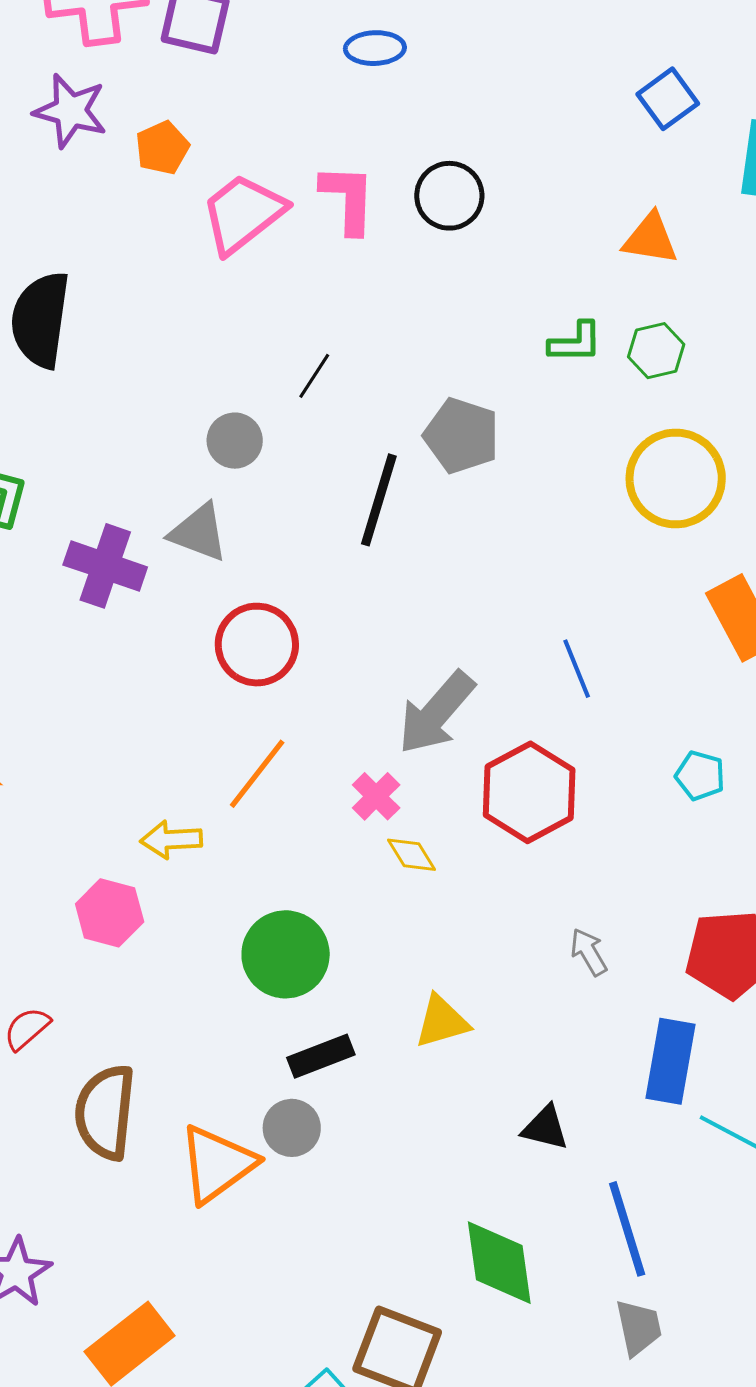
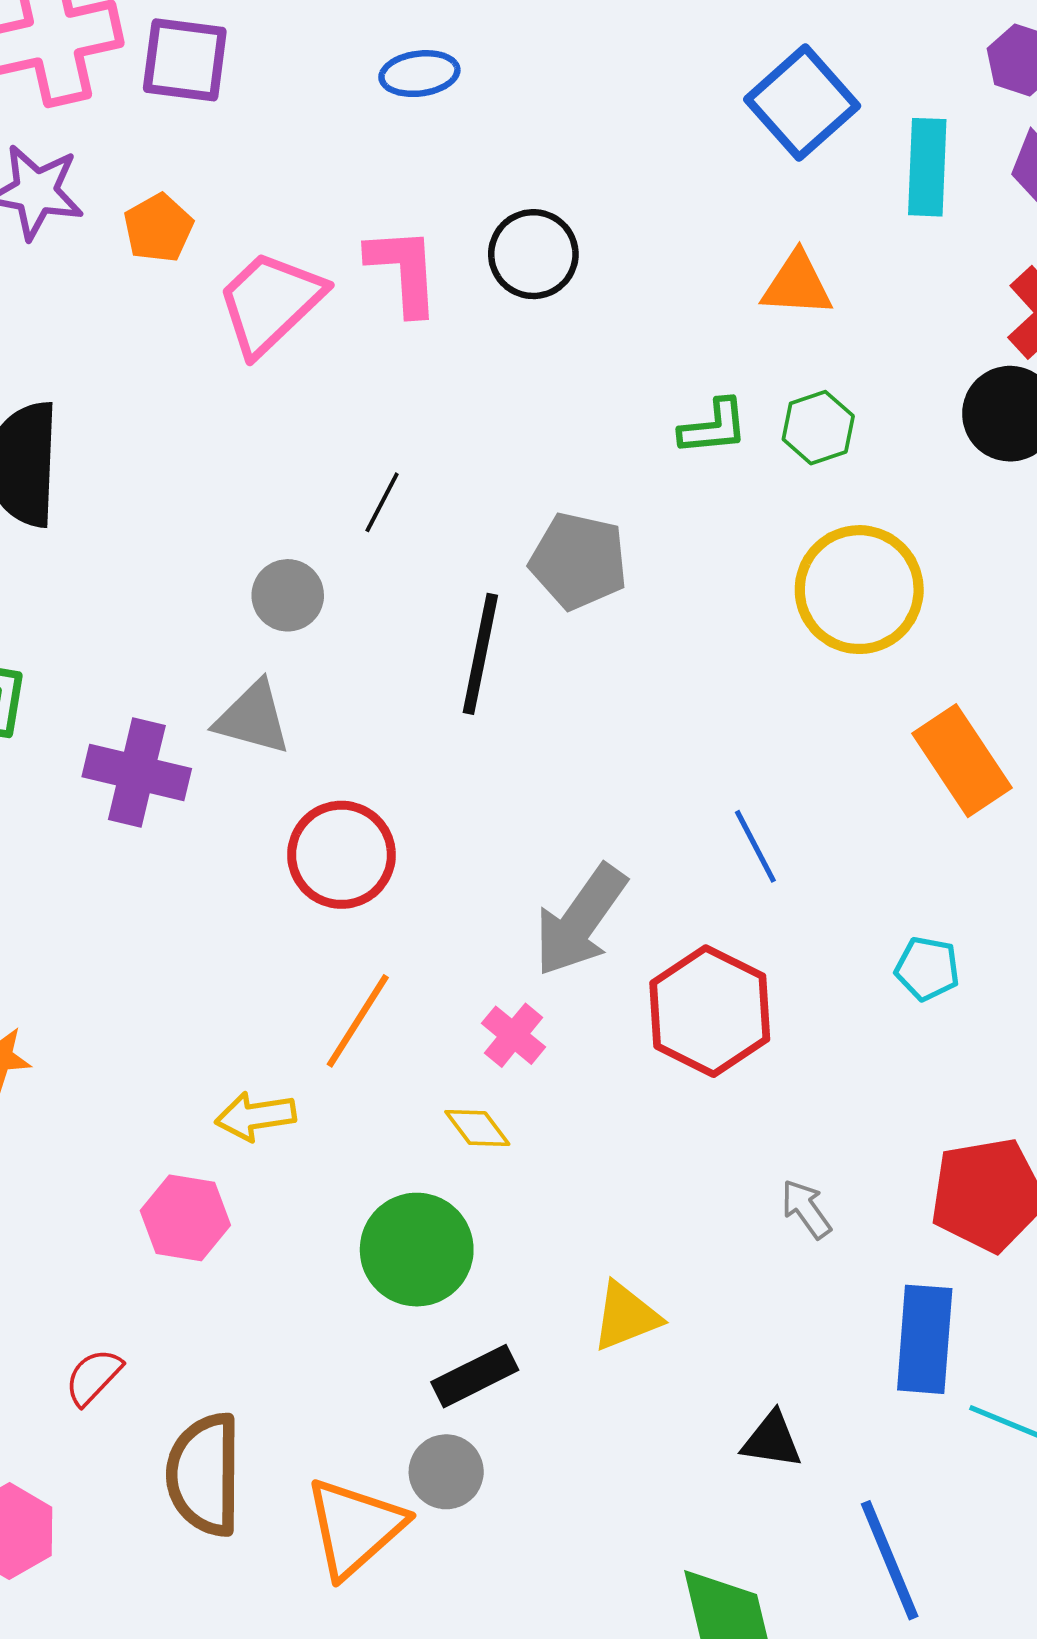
blue square: (668, 99) -> (802, 103), size x1.4
yellow diamond: (411, 855) -> (477, 1128), moved

